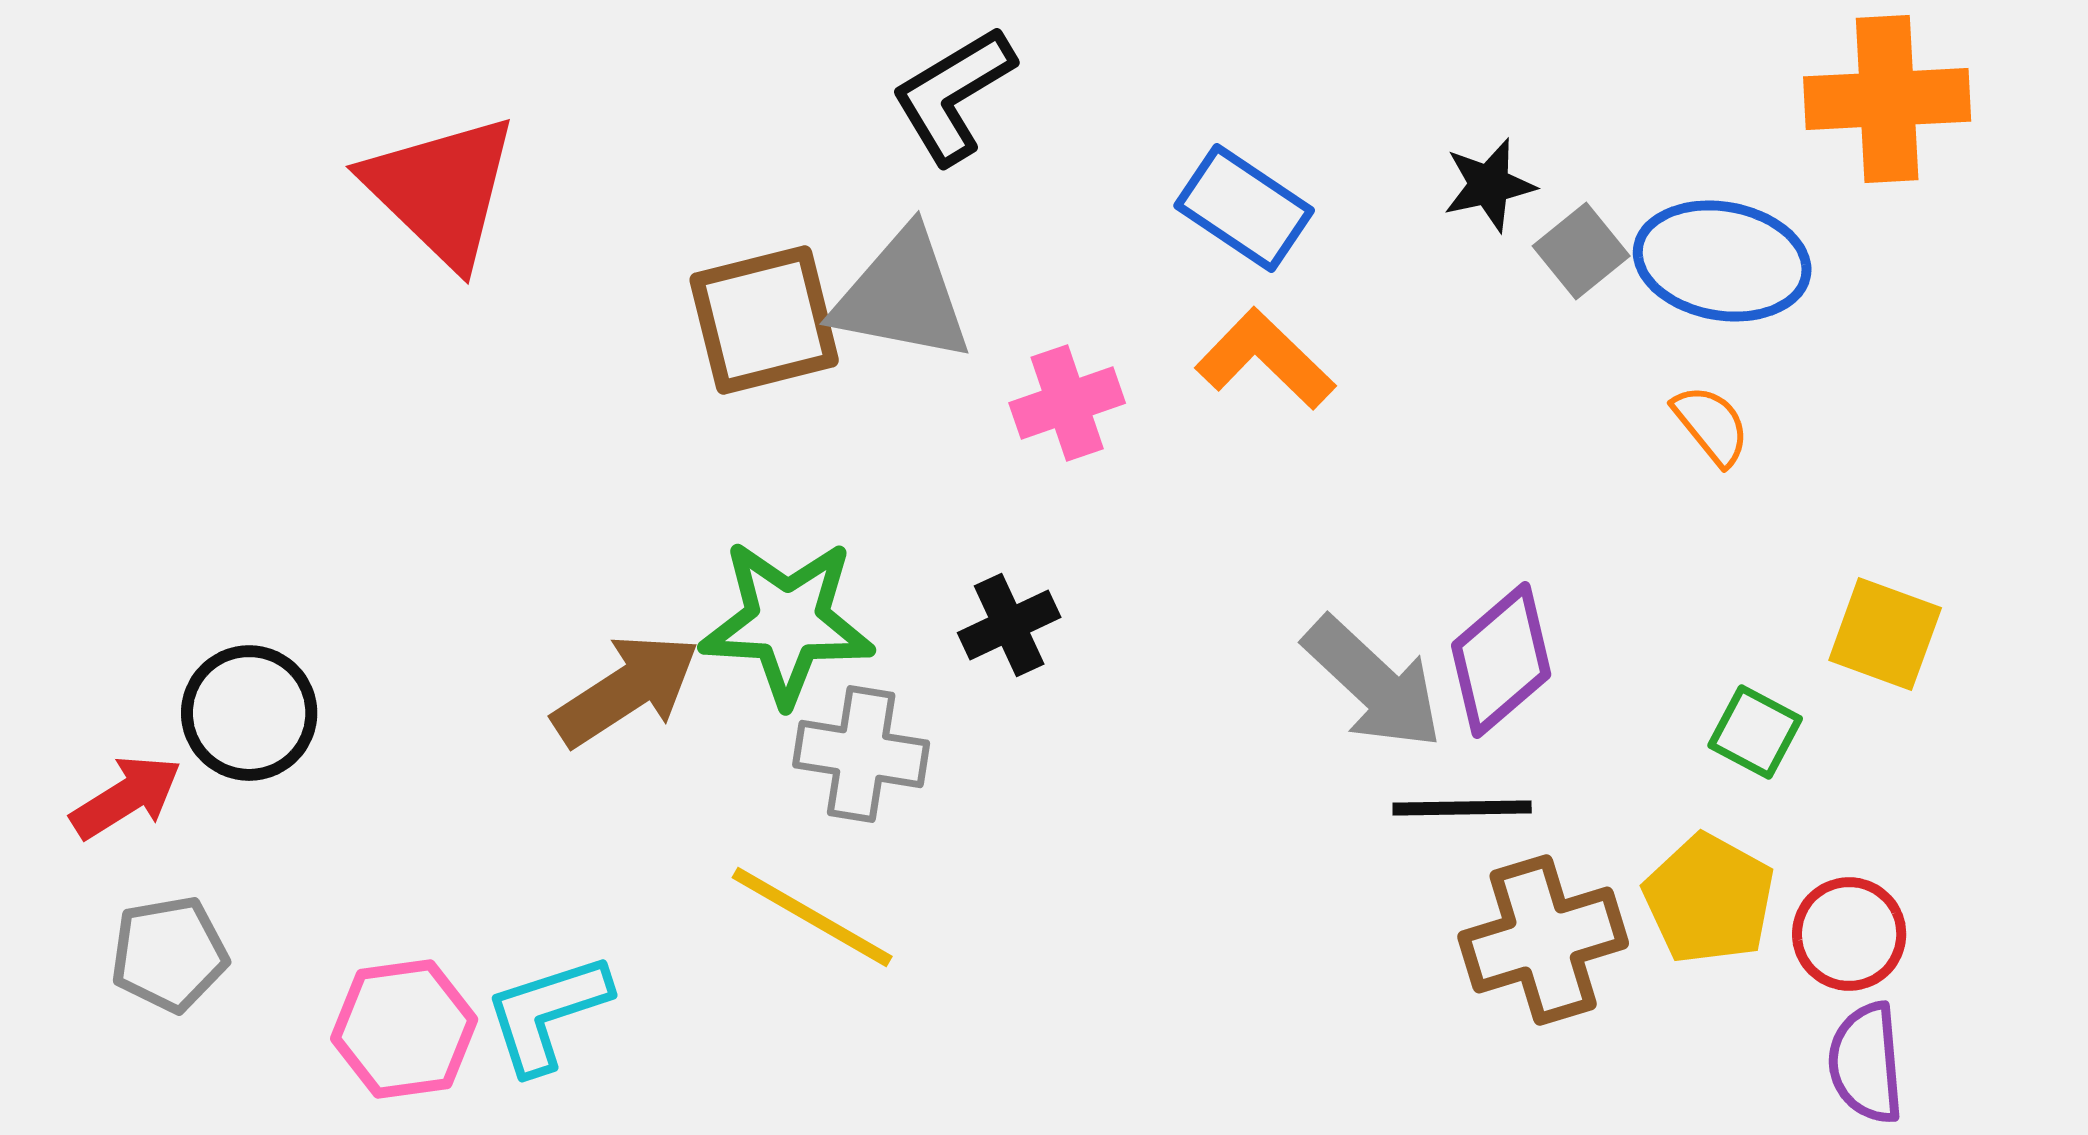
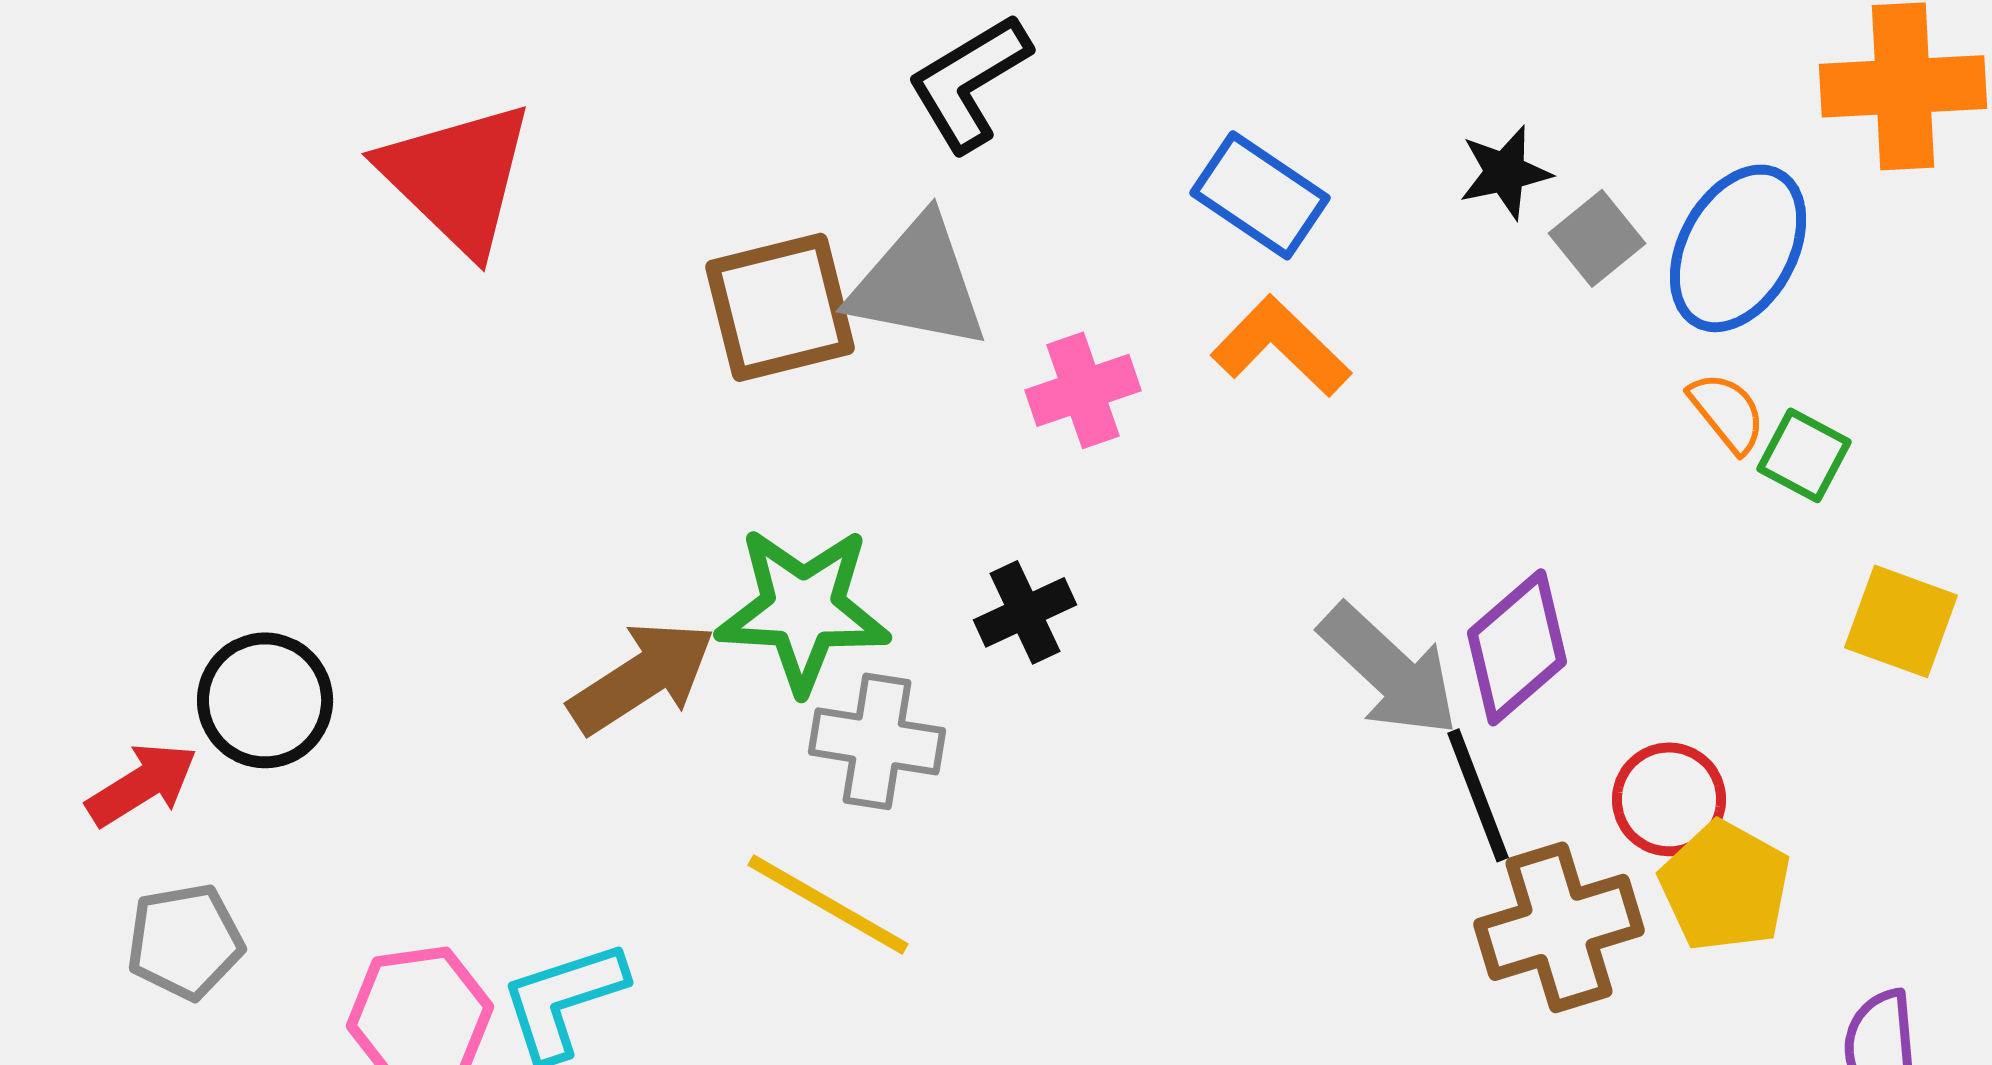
blue ellipse: (1722, 261) -> (1738, 248), turned -71
green square: (1755, 732) -> (1804, 455), moved
black line: (1462, 808) -> (1478, 795), turned 70
red circle: (1849, 934) -> (1669, 799), moved

